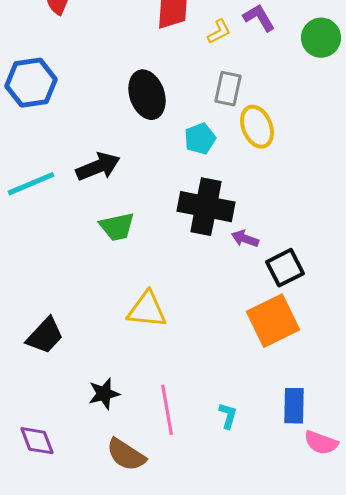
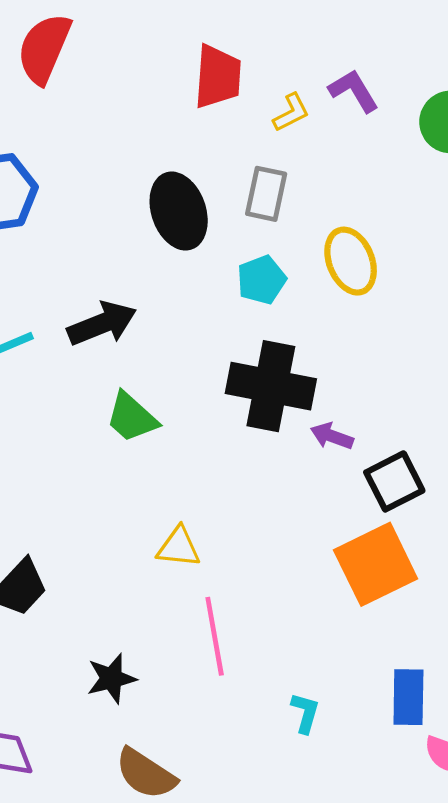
gray rectangle: (228, 89) -> (266, 194), moved
green trapezoid: (117, 227) -> (132, 417), turned 54
yellow triangle: (147, 310) -> (179, 547), size x0.7
pink line: (167, 410) -> (215, 636), moved

